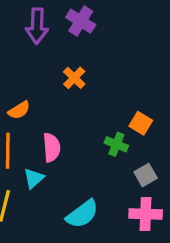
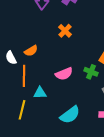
pink semicircle: (52, 148) -> (64, 74), moved, turned 72
cyan triangle: (34, 178) -> (40, 93), turned 40

